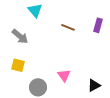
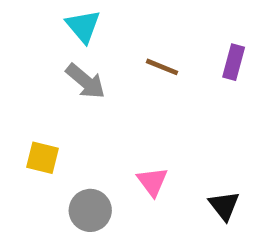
gray arrow: (20, 36) -> (85, 81), moved
black triangle: (94, 85) -> (224, 206), turned -40

